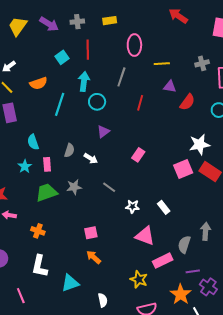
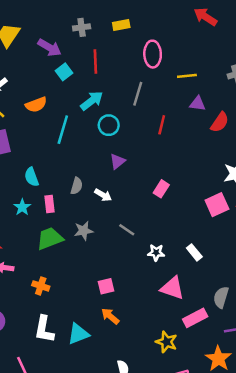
purple arrow: (49, 24) -> (50, 48), moved
cyan arrow: (84, 81) -> (92, 101), turned 48
cyan triangle: (70, 283) -> (78, 334), moved

